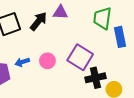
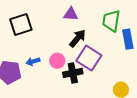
black arrow: (38, 21) -> (78, 38), moved
black cross: (95, 78) -> (73, 73), moved

